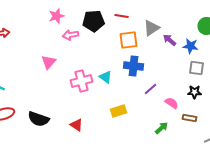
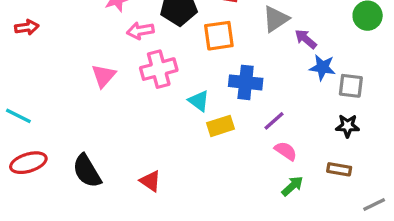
orange square: (129, 40) -> (219, 36), moved
blue star: (191, 46) -> (322, 67), moved
pink cross: (82, 81) -> (159, 69), moved
pink semicircle: (172, 103) -> (286, 151), moved
yellow rectangle: (119, 111) -> (221, 126), moved
black semicircle: (39, 119) -> (87, 171), turned 40

